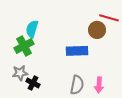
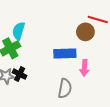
black cross: (33, 83) -> (20, 74), moved
pink arrow: (99, 85) -> (84, 68), moved

